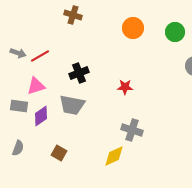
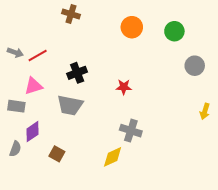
purple diamond: (41, 116) -> (32, 132), moved

